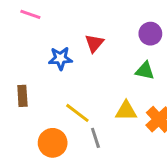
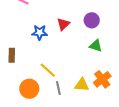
purple circle: (150, 34) -> (92, 20), moved
yellow triangle: (126, 111) -> (82, 85), moved

